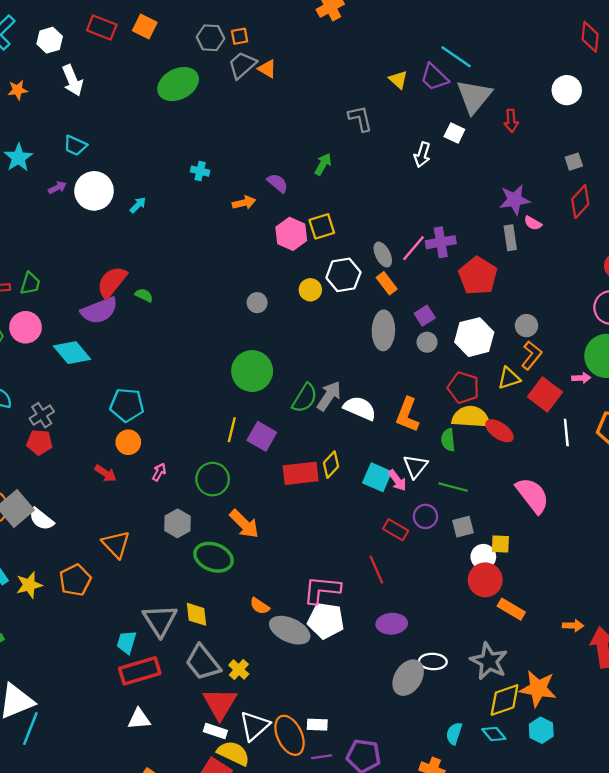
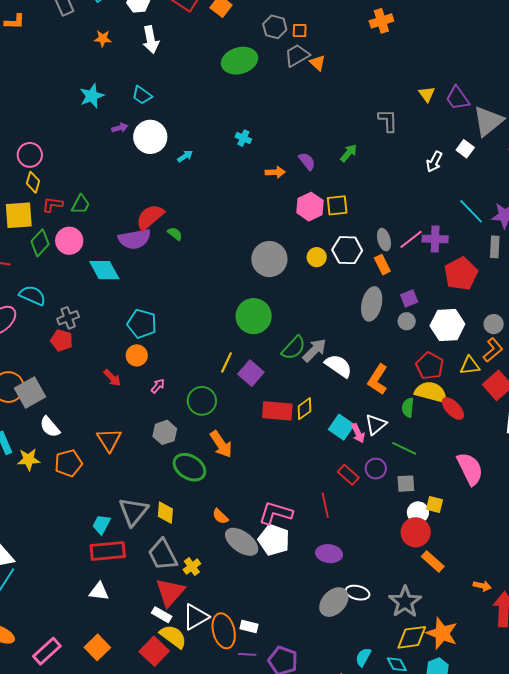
cyan line: (456, 57) -> (471, 211), moved
gray circle: (257, 303) -> (269, 259), size x2.0
white semicircle: (41, 519) -> (50, 427), moved

